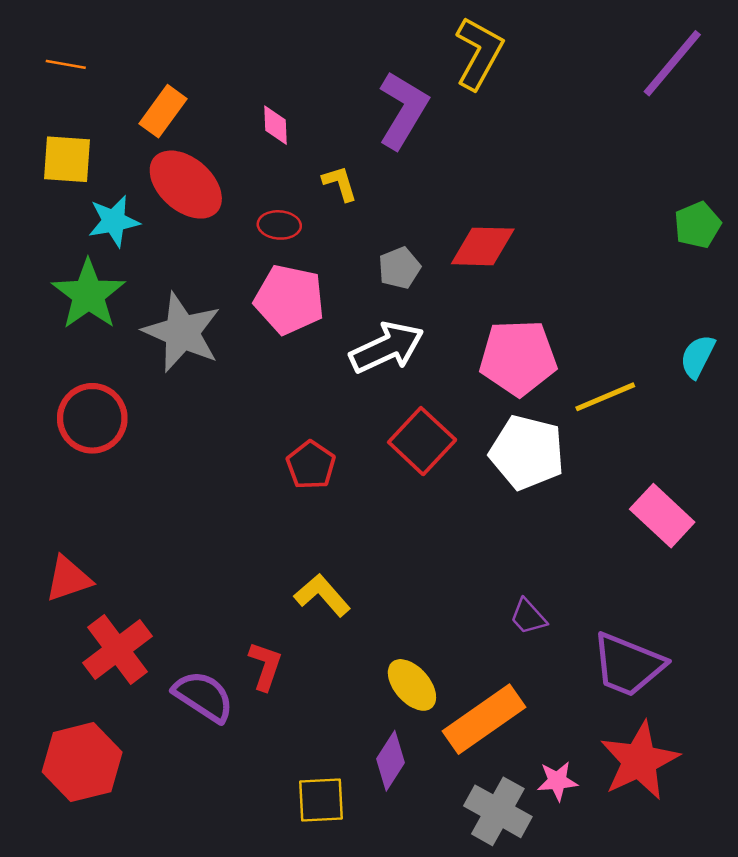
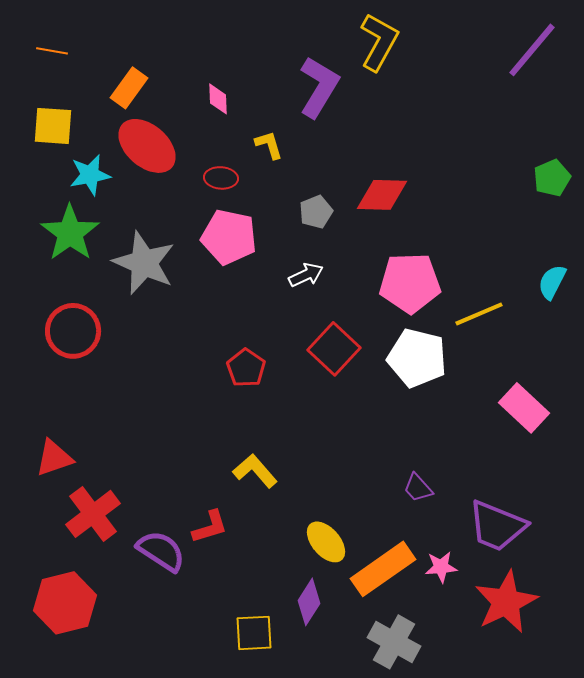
white arrow: (387, 348) -> (306, 275), size x0.6
red L-shape: (265, 666) -> (210, 527), turned 54
pink star: (557, 781) -> (441, 567), moved

